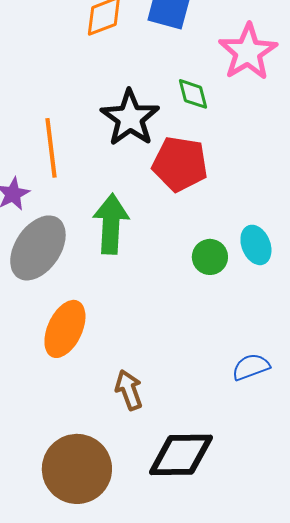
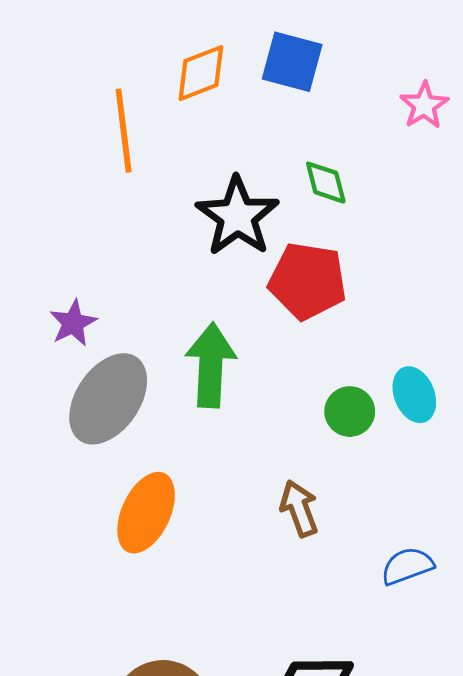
pink star: (248, 52) -> (424, 105), moved, size x0.6
orange line: (51, 148) -> (124, 131), moved
brown arrow: (129, 390) -> (299, 508), moved

